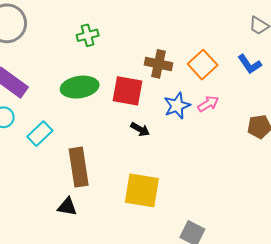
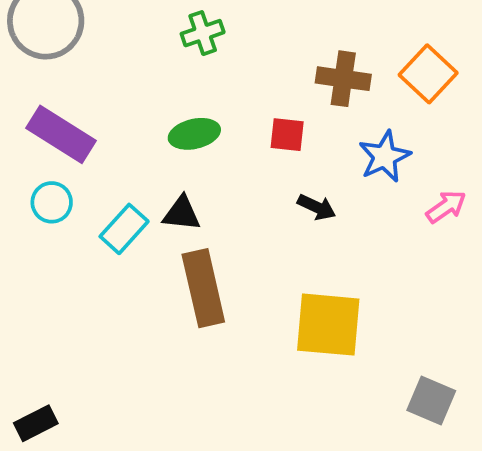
green ellipse: (80, 87) -> (194, 134), size x0.7
red square: (128, 91) -> (287, 135), size x0.6
pink arrow: (208, 104) -> (446, 207), moved
black triangle: (67, 207) -> (182, 214), moved

